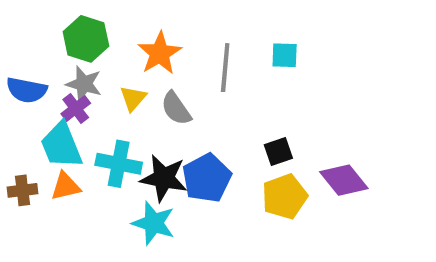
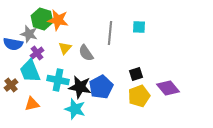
orange star: (160, 53) -> (58, 20), moved, turned -30
gray star: (84, 84) -> (29, 34), moved
orange triangle: (65, 186) -> (32, 104), moved
brown cross: (23, 190) -> (11, 85), moved, turned -32

